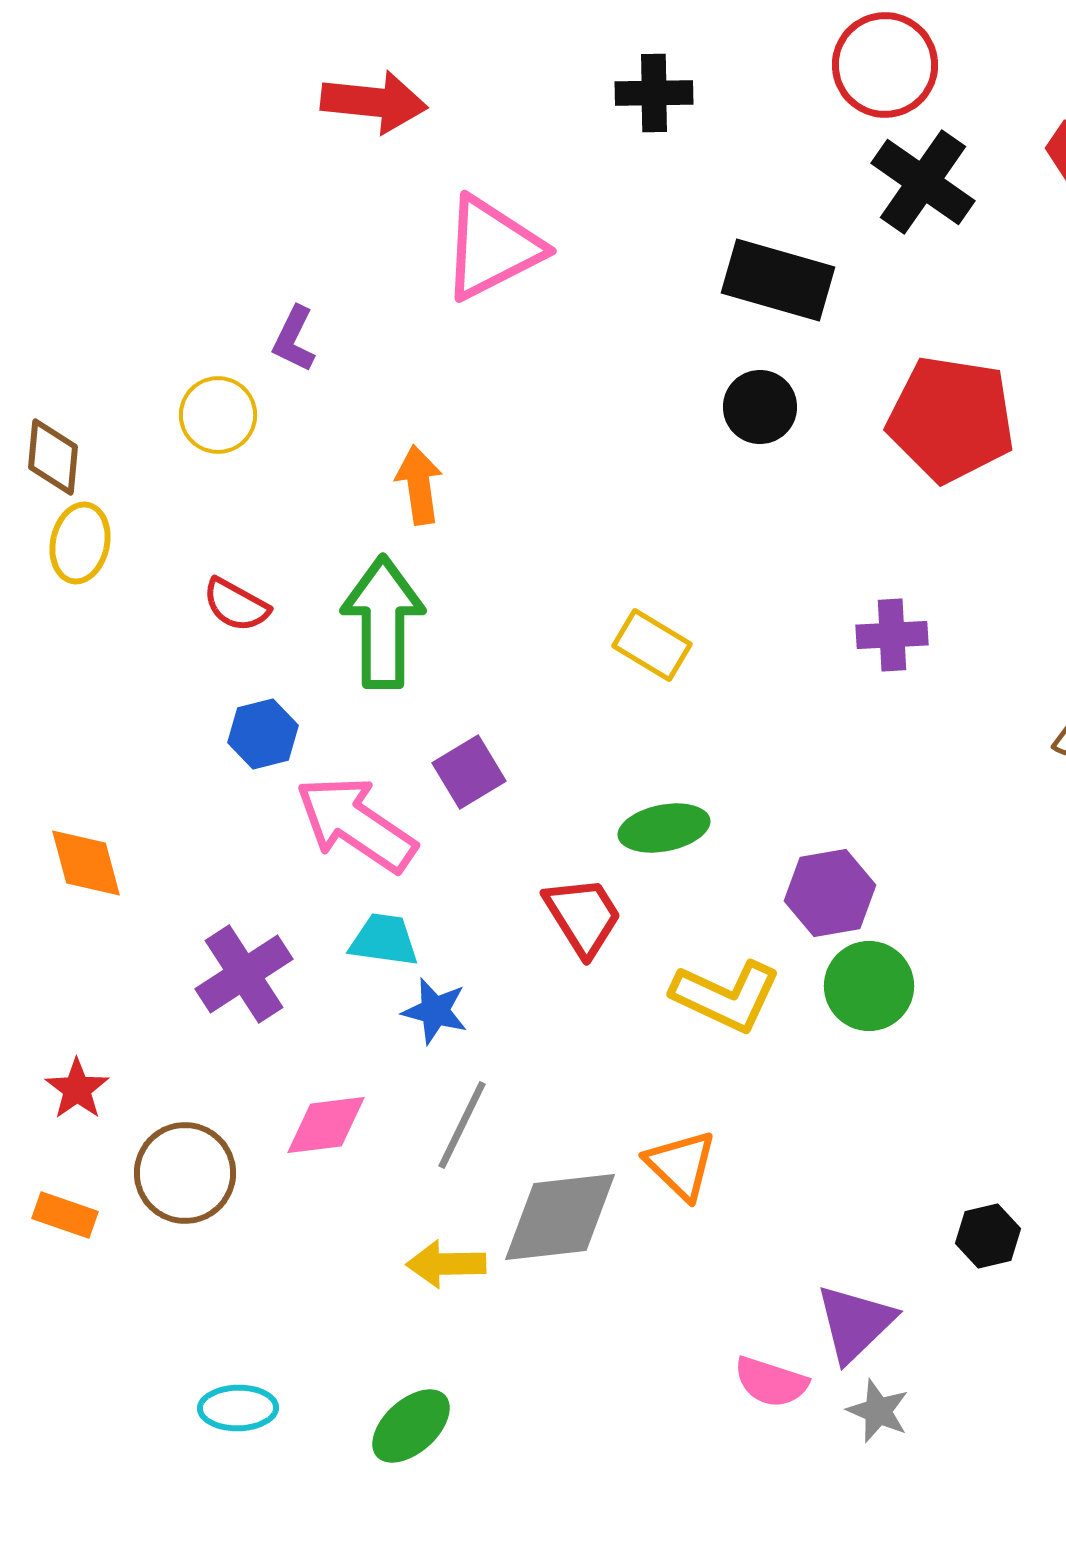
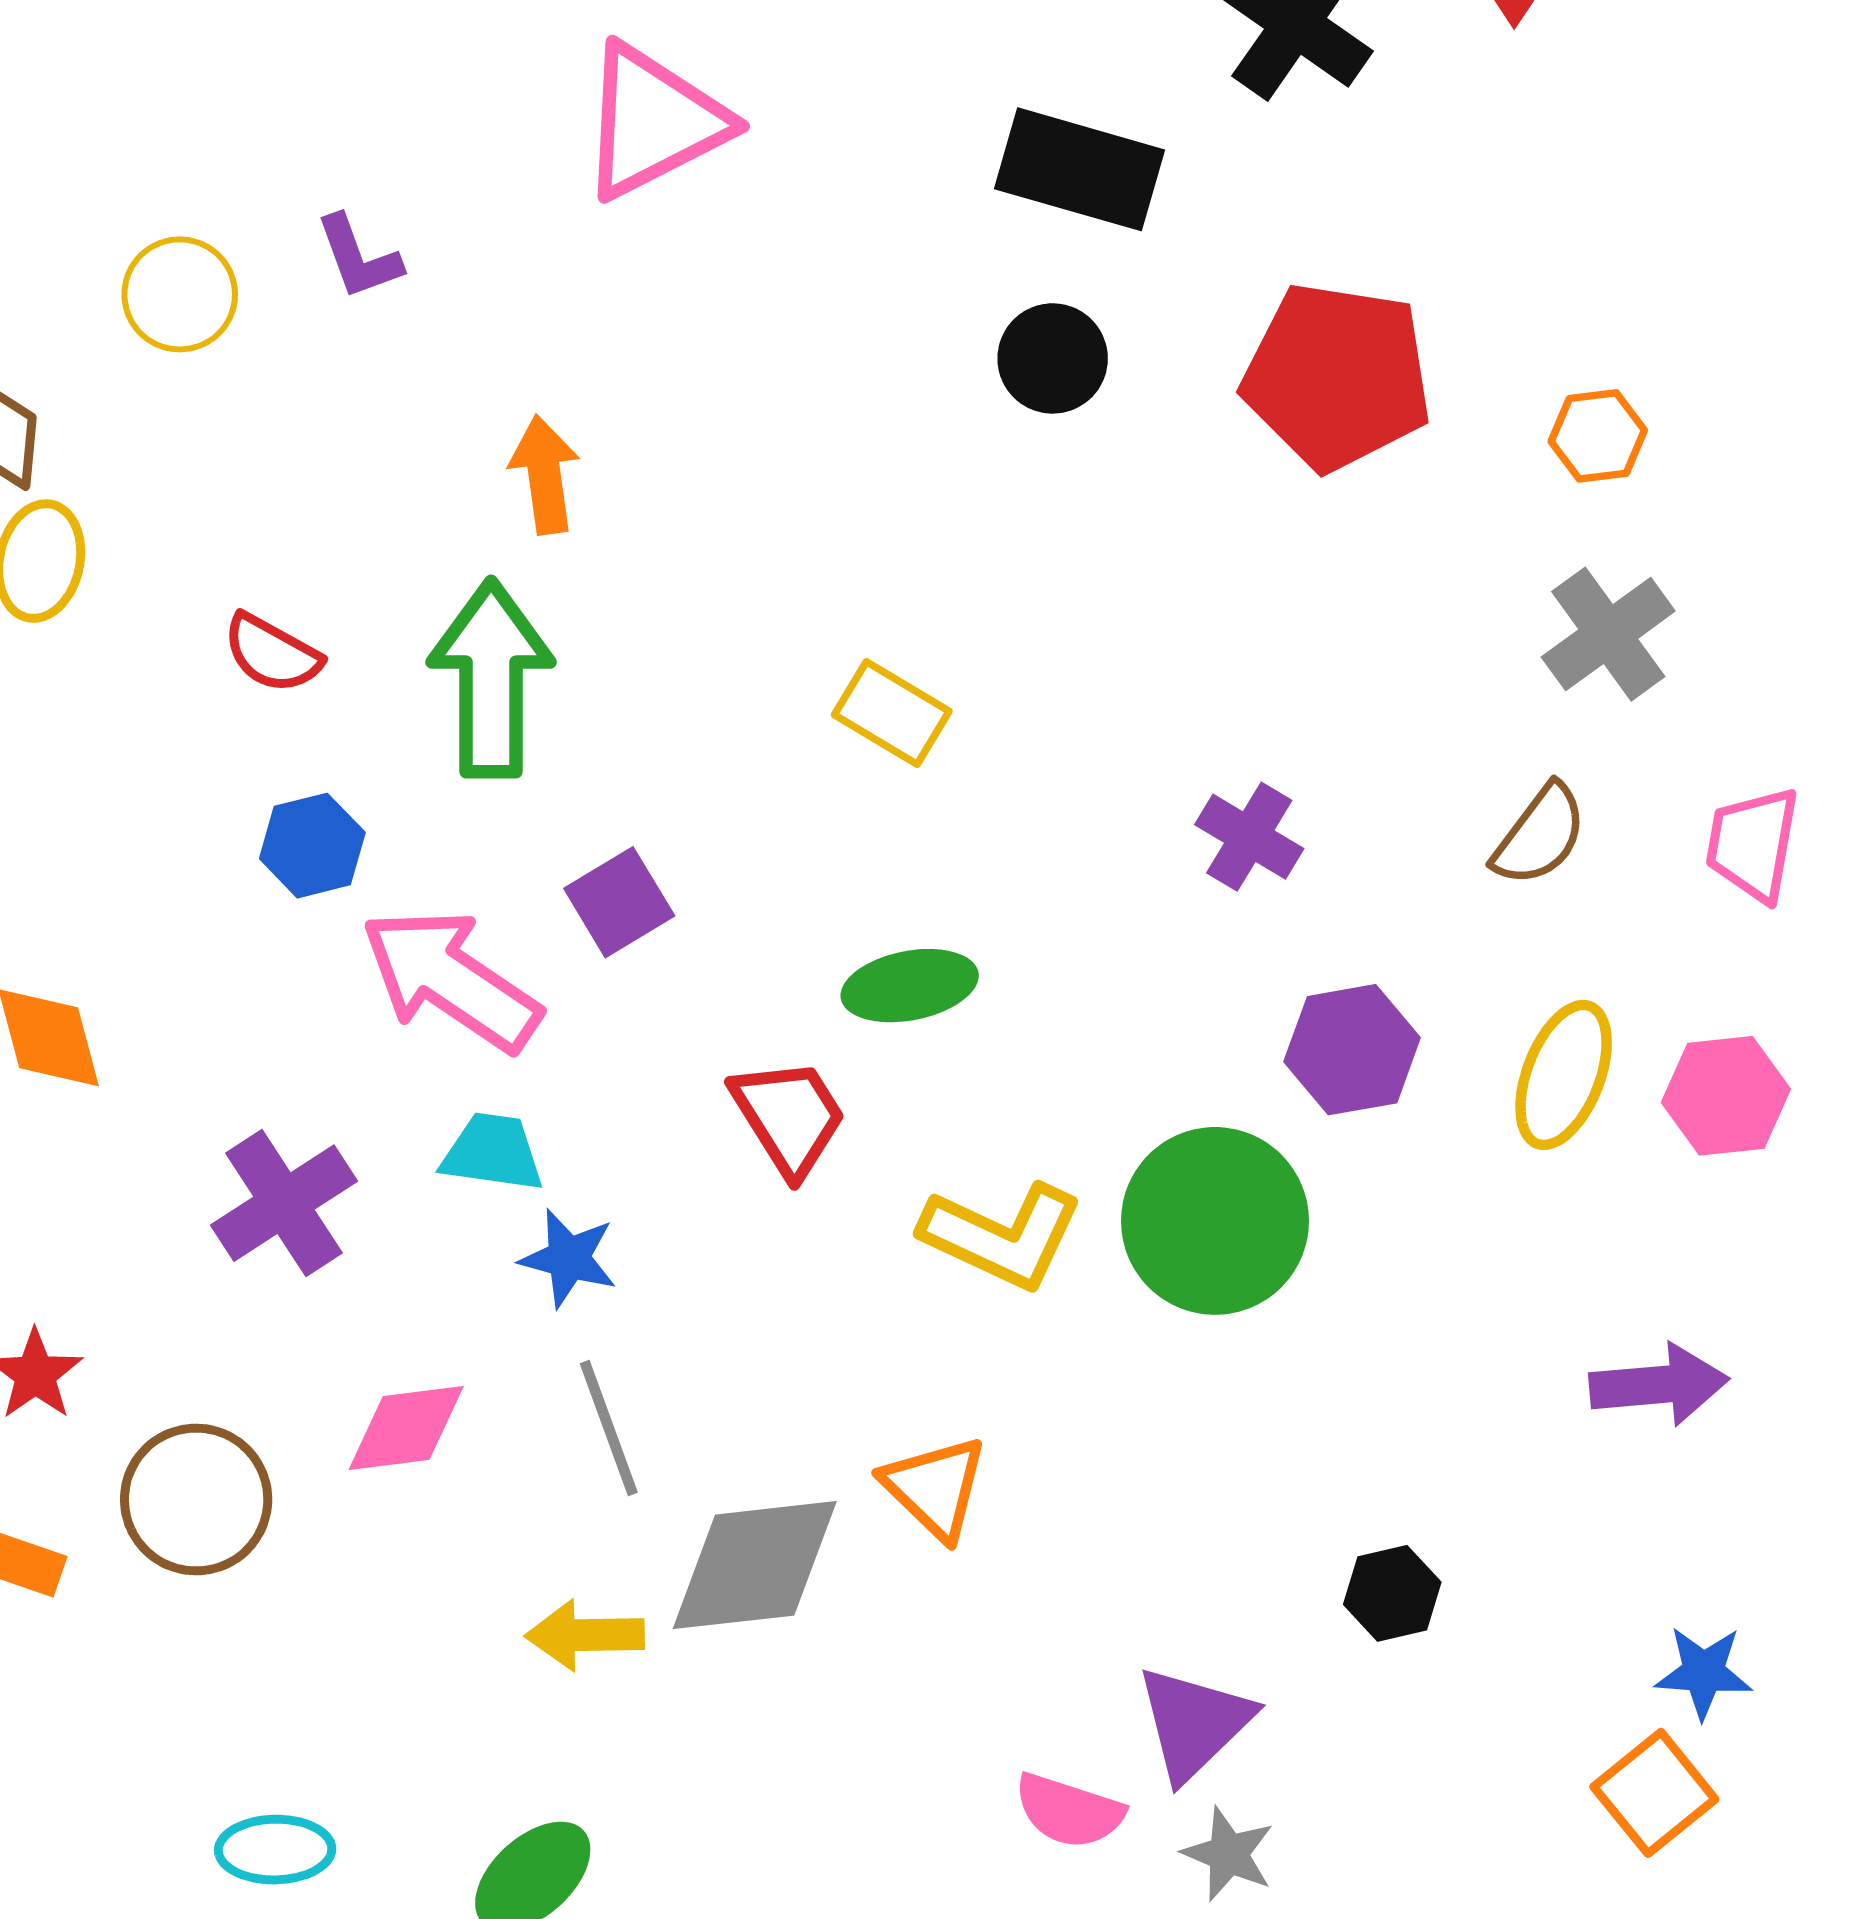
purple L-shape: (294, 339) -> (358, 257), turned -46
yellow circle: (218, 415) -> (180, 294), moved
purple cross: (892, 635) -> (1249, 837), moved, turned 34
purple hexagon: (830, 893) -> (1352, 1050), moved
green circle: (869, 986) -> (1215, 1221), size x1.4
gray line: (462, 1125) -> (609, 1428), turned -46

